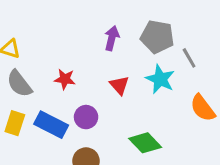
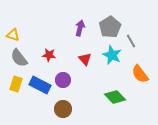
gray pentagon: (157, 37) -> (110, 27), turned 30
green diamond: (145, 143) -> (115, 97), moved

